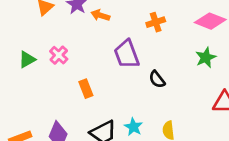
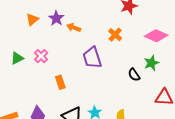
orange cross: (156, 22) -> (115, 35), turned -32
black semicircle: (157, 79) -> (134, 75), moved

